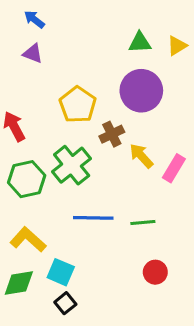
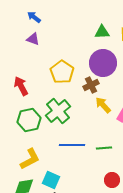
brown cross: (112, 134) -> (91, 85), moved
yellow L-shape: (28, 240) -> (30, 159), turned 110

